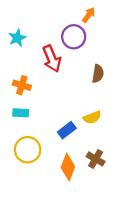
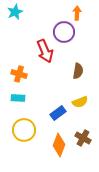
orange arrow: (89, 15) -> (77, 13), turned -32
cyan star: (17, 38) -> (15, 12), moved
brown semicircle: (98, 74) -> (78, 71), moved

